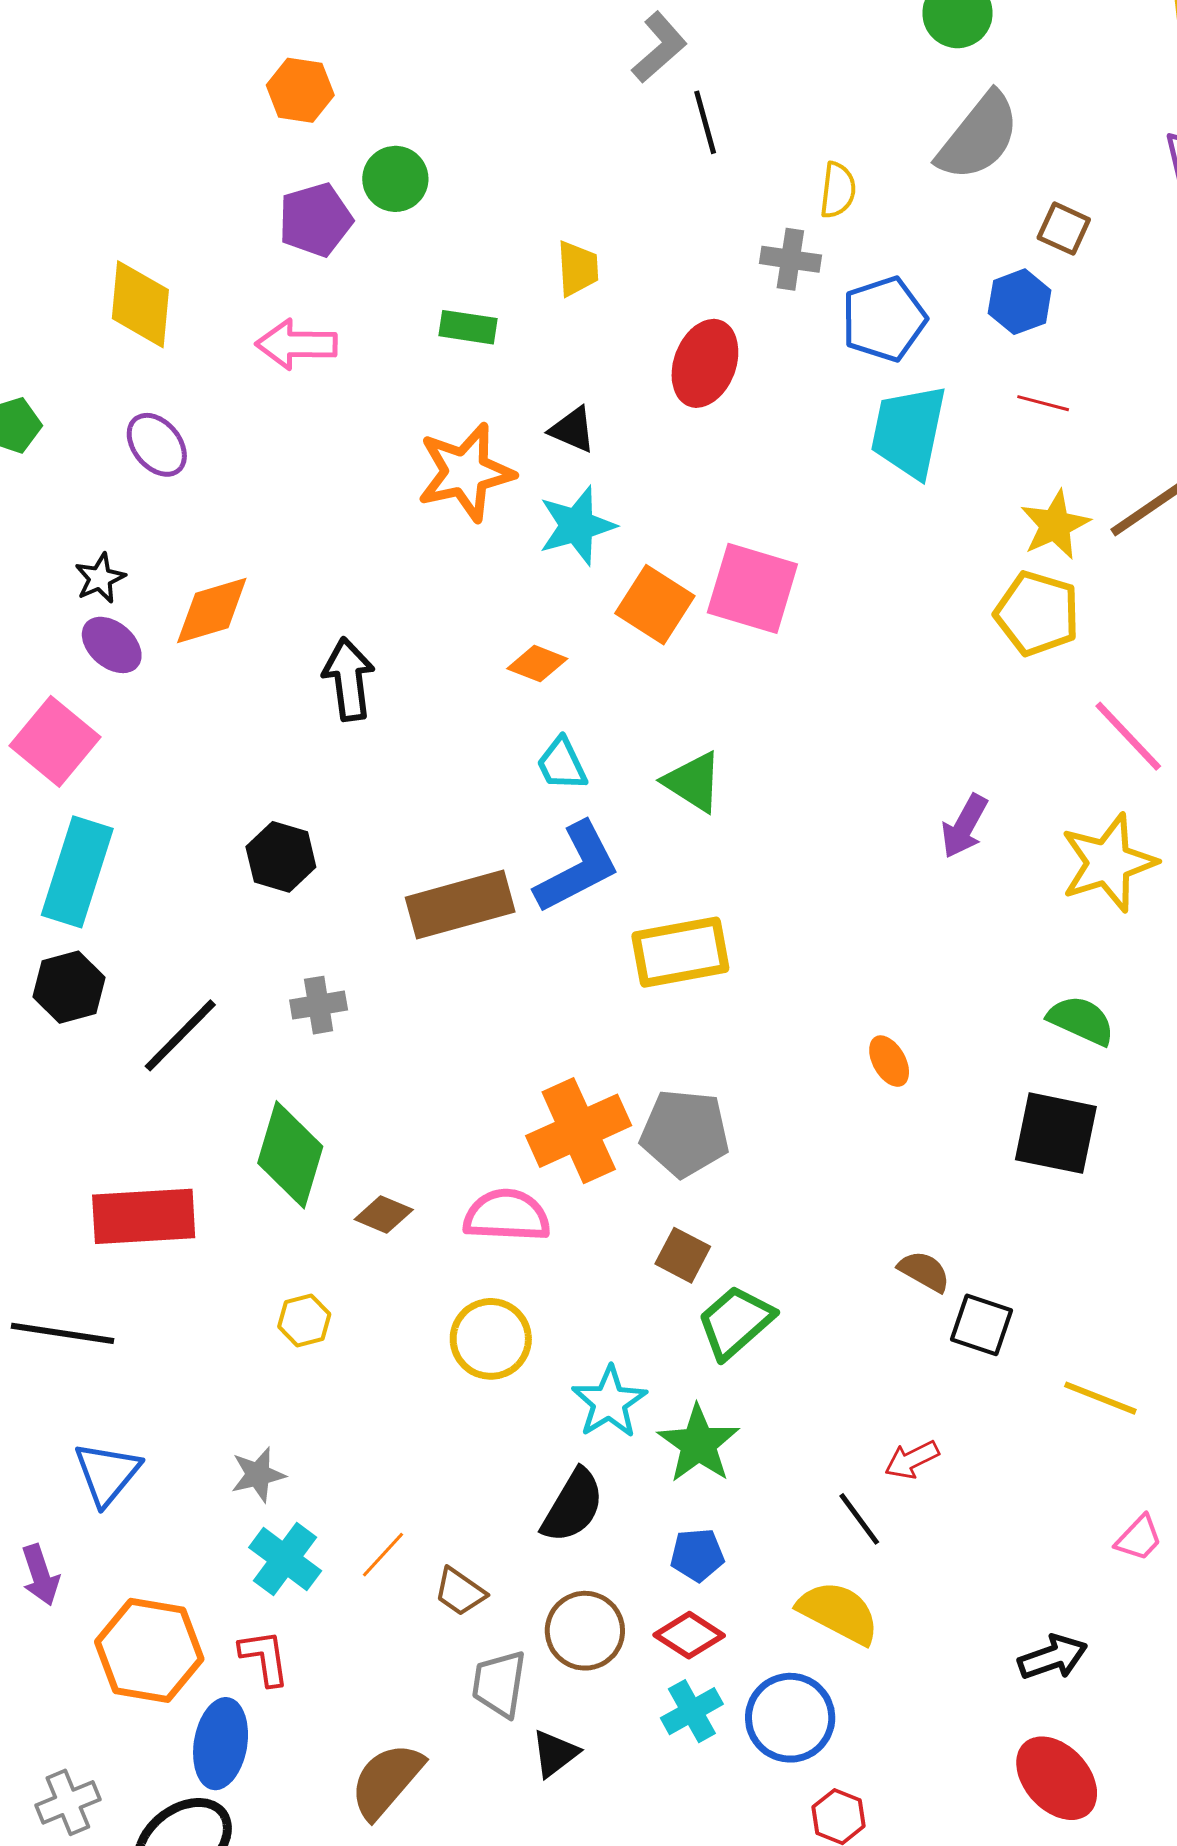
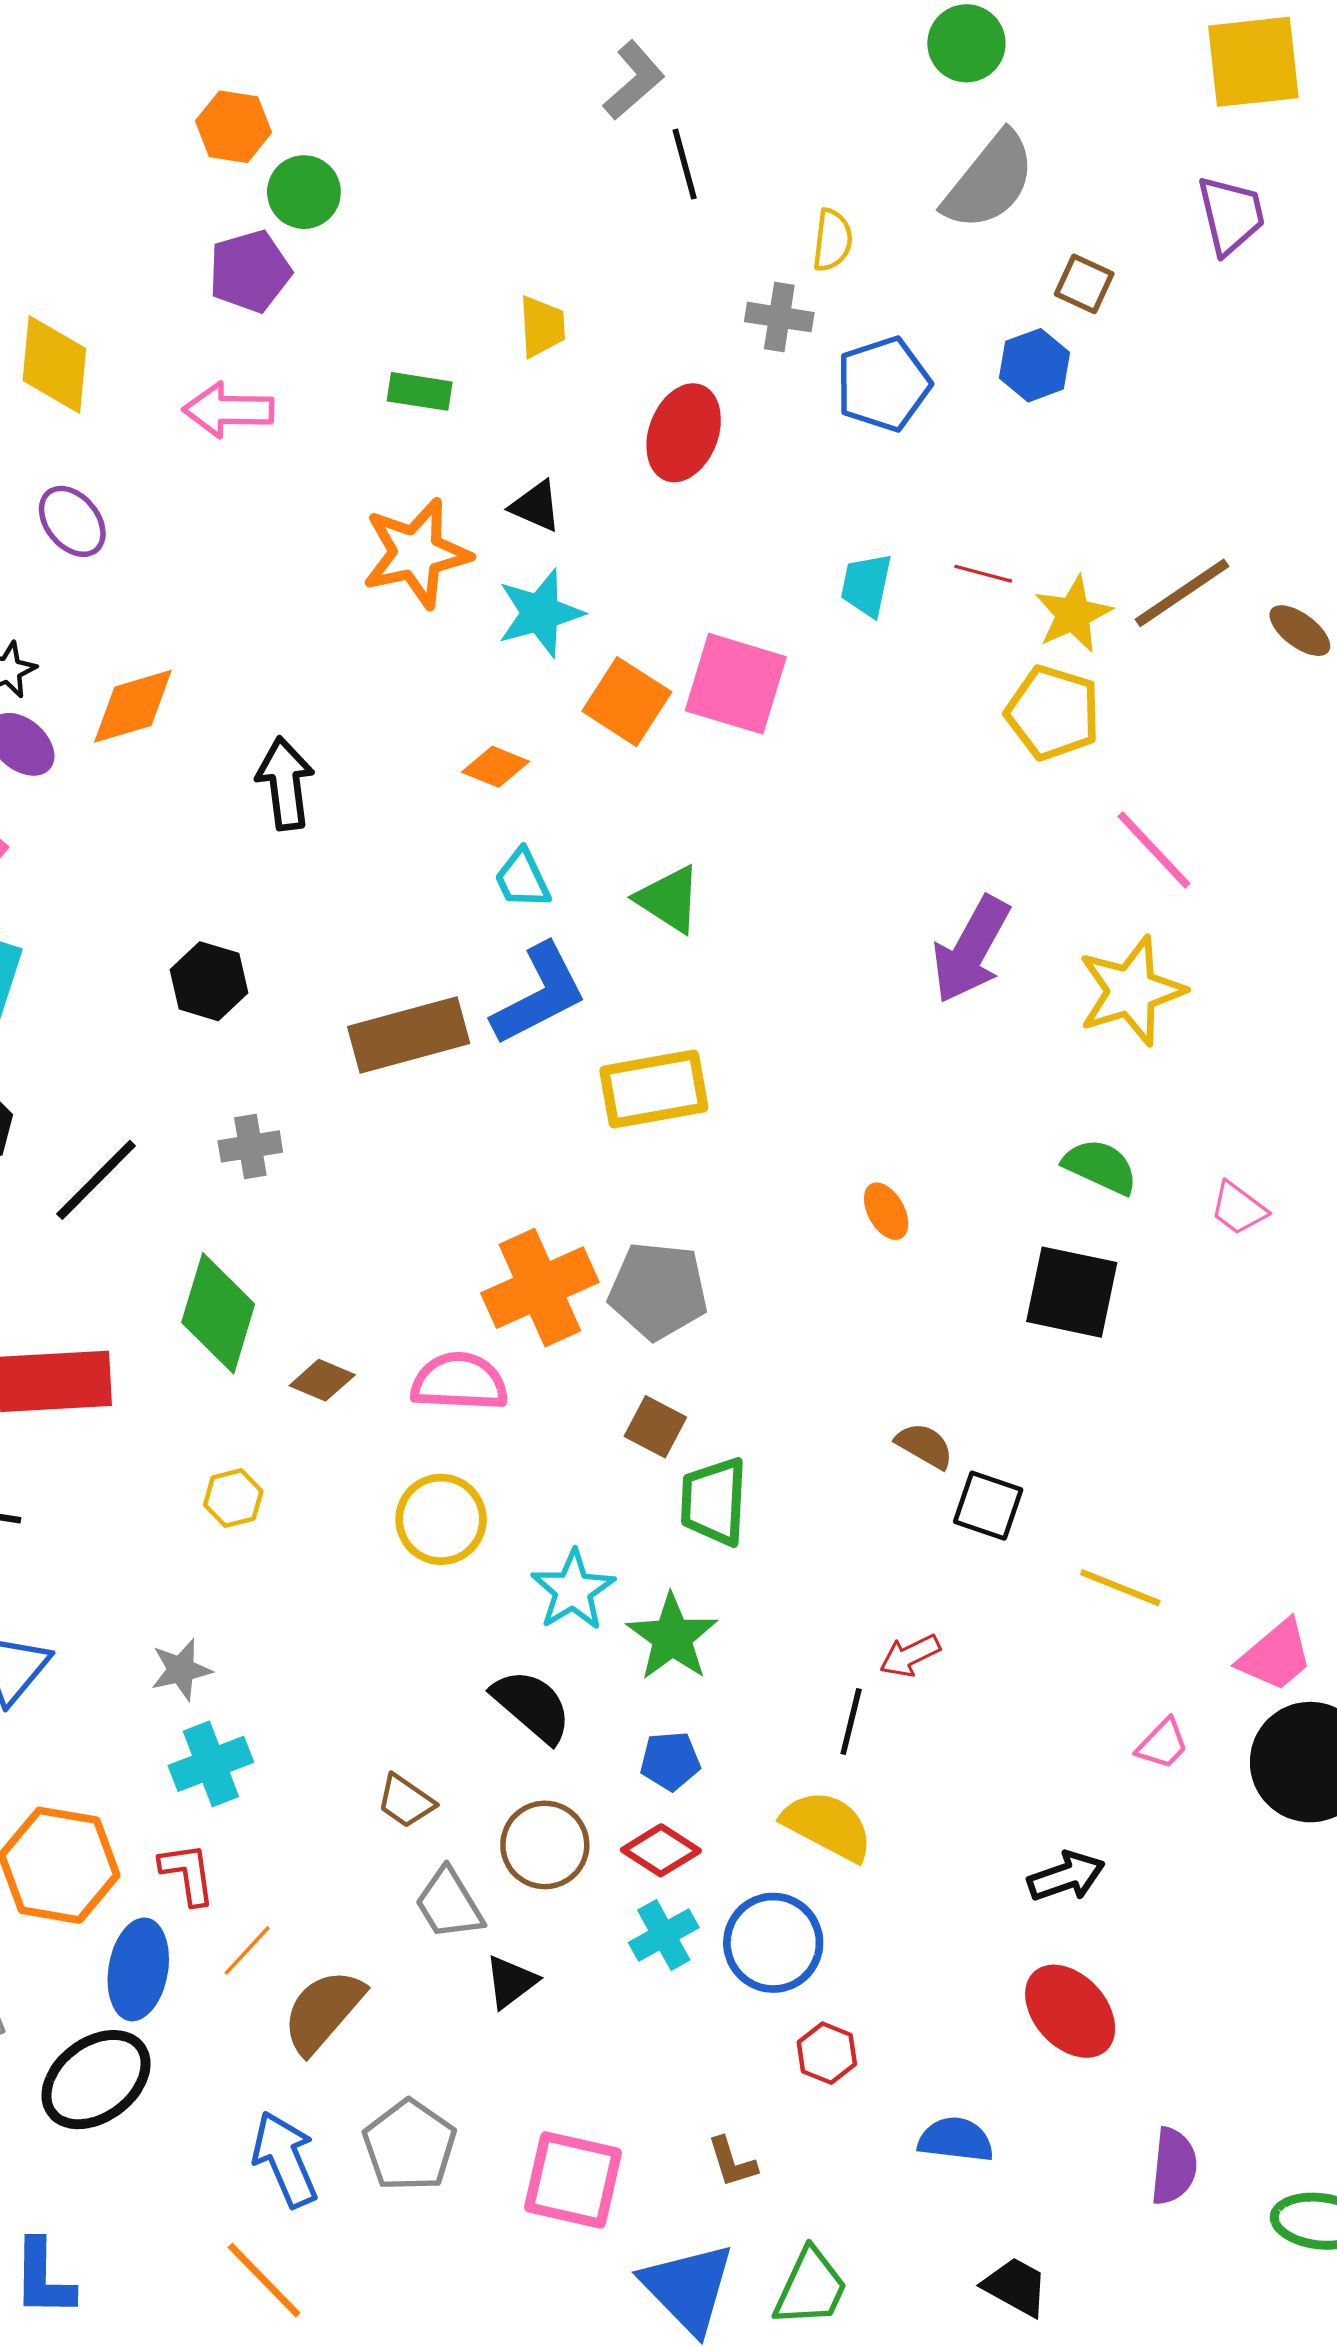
green circle: (395, 179) -> (304, 192), moved
red line: (1043, 403) -> (983, 574), moved
cyan trapezoid: (909, 431) -> (866, 585), moved, size x0.6
purple arrow: (964, 826) -> (971, 950), size x1.5
green trapezoid: (735, 1322) -> (714, 1501), turned -46
black semicircle: (573, 1506) -> (532, 1706), turned -80
black line: (859, 1519) -> (851, 1721), turned 50
orange line: (383, 1555) -> (247, 1950), moved
cyan cross: (285, 1559) -> (211, 1764), turned 32
gray trapezoid: (499, 1684) -> (449, 1904), turned -40

